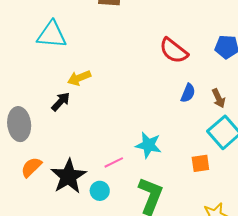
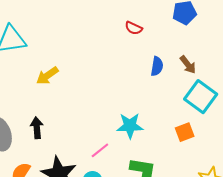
red semicircle: (174, 51) -> (134, 28), size x0.6
black arrow: (61, 102) -> (37, 128), moved, turned -35

